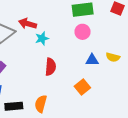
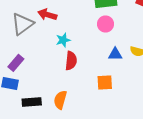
cyan star: (42, 38) -> (63, 40), moved
orange square: (82, 87) -> (105, 83), turned 35

